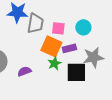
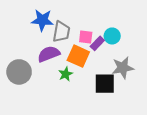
purple rectangle: (69, 48) -> (97, 43), moved, turned -32
green star: (54, 63) -> (66, 74), moved
purple semicircle: (24, 71) -> (49, 54), moved, size x1.5

